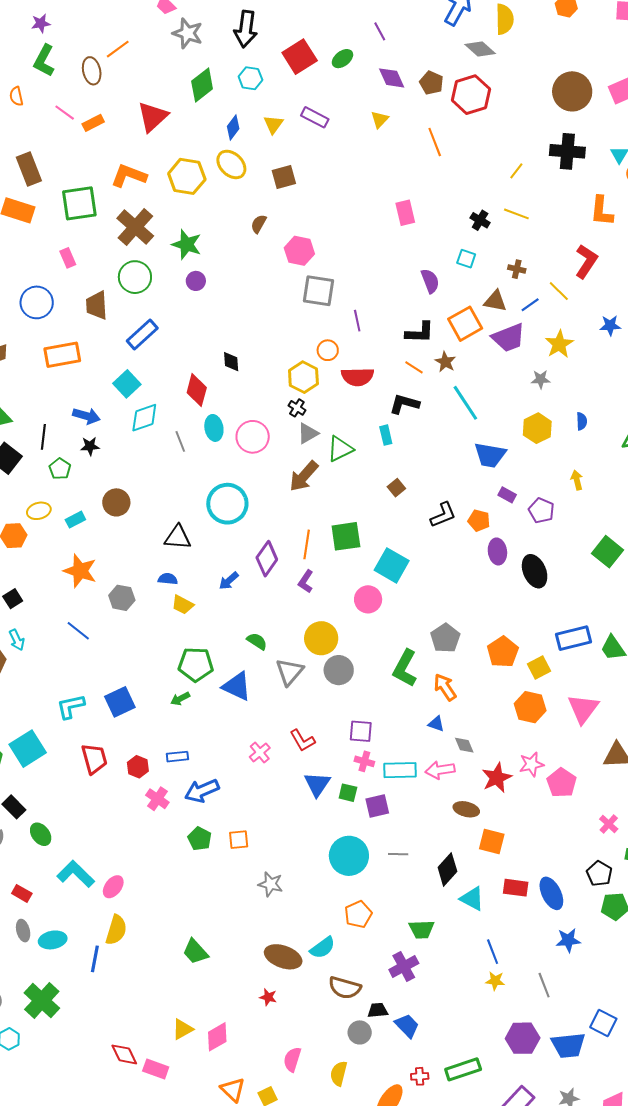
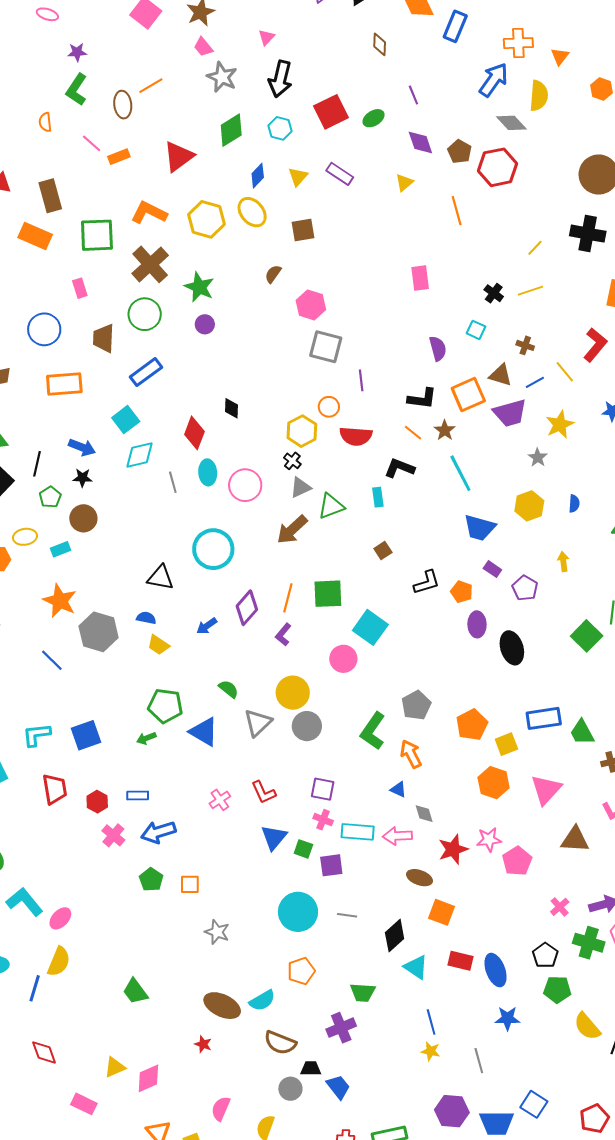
yellow line: (516, 214) -> (531, 291), turned -45
gray star: (541, 379) -> (538, 458), turned 30
brown circle: (116, 502) -> (83, 518), moved
gray hexagon: (122, 598) -> (99, 632), size x1.5
red diamond: (124, 1054) -> (44, 1052), moved

